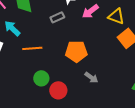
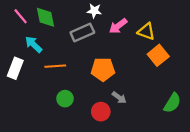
gray rectangle: (57, 17) -> (82, 33), size x1.5
red circle: (58, 90) -> (101, 112), moved

